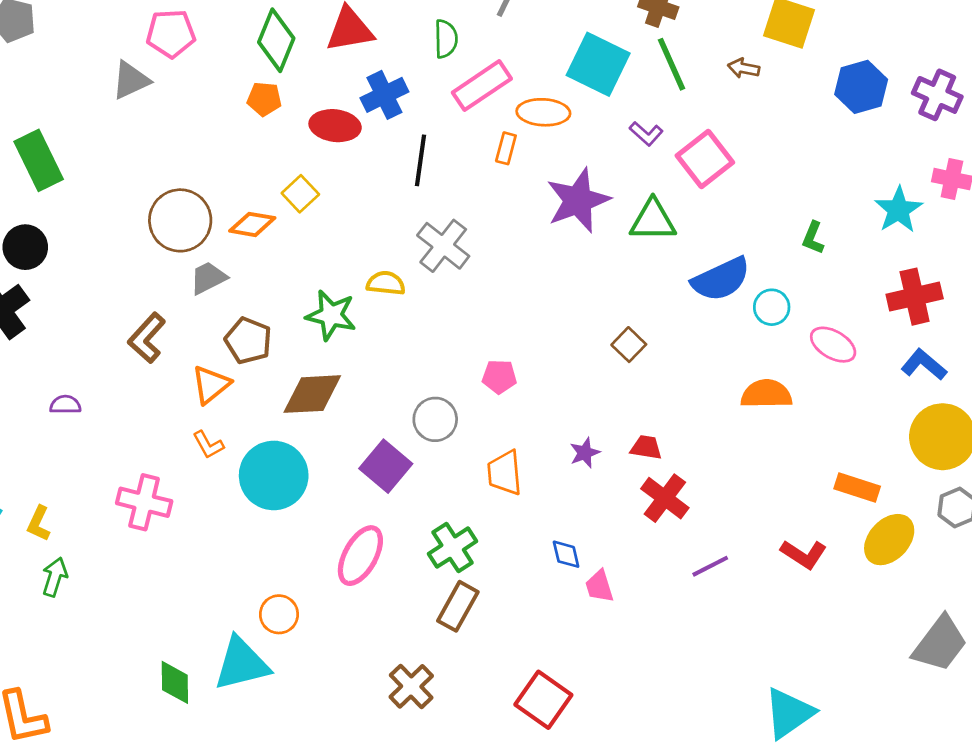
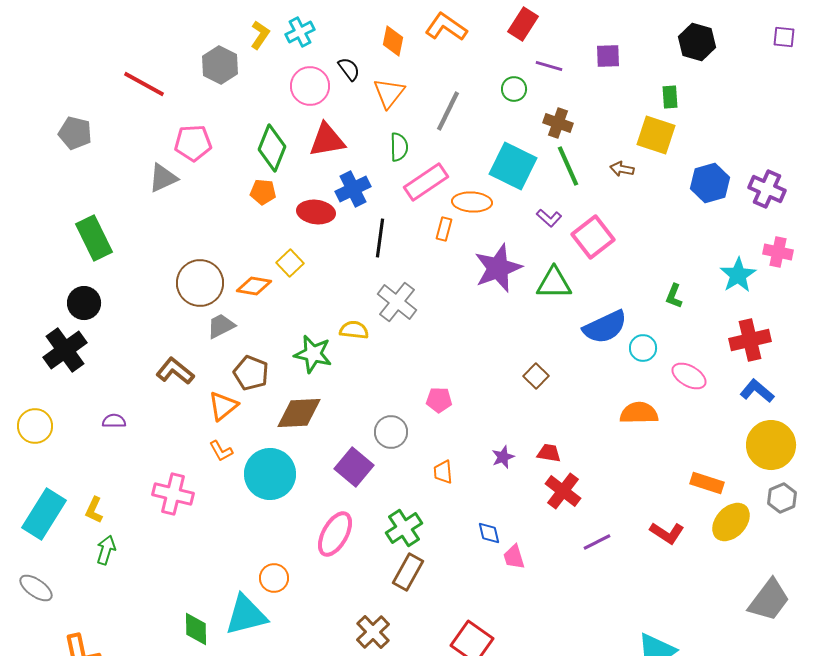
brown L-shape: (147, 338) -> (175, 371), turned 87
orange trapezoid: (505, 473) -> (443, 472), size x0.7

